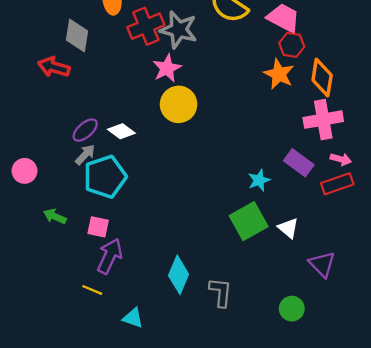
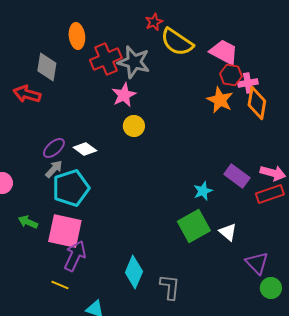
yellow circle: (179, 104) -> (134, 126), size x0.7
pink cross: (323, 120) -> (248, 83), moved, size x0.6
pink arrow: (341, 159) -> (273, 173), size x1.4
pink square: (98, 227) -> (65, 231), size x1.8
green circle: (292, 309) -> (271, 288), moved

